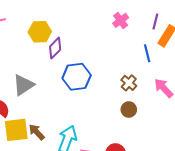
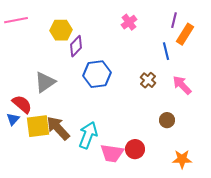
pink cross: (121, 20) -> (129, 22), moved
brown circle: (129, 109) -> (167, 120), moved
brown arrow: (37, 132) -> (58, 128), size x1.5

